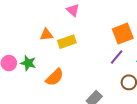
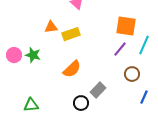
orange square: (123, 34) -> (126, 26), turned 30
orange semicircle: (55, 77) -> (72, 69), moved

